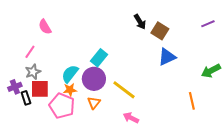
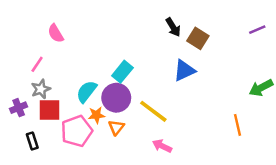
blue triangle: (167, 57) -> (184, 71), moved
orange star: (70, 90) -> (96, 115), moved
black rectangle: (26, 98) -> (32, 141), moved
pink pentagon: (62, 106) -> (77, 131), turned 30

